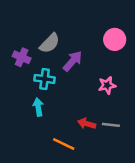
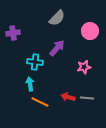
gray semicircle: (50, 43) -> (57, 18), moved
purple cross: (22, 57) -> (13, 33), moved, turned -32
orange line: (64, 144) -> (40, 102), moved

